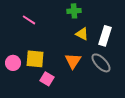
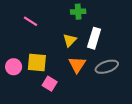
yellow triangle: (82, 34) -> (70, 40), moved, turned 48
white rectangle: (105, 36) -> (94, 38), moved
gray ellipse: (101, 63) -> (107, 67), turned -65

